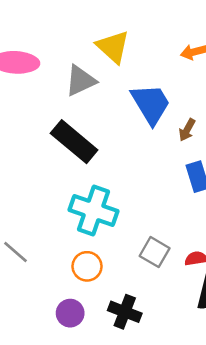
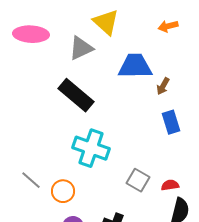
blue trapezoid: (151, 104) -> (135, 66), turned -60
orange circle: (87, 266) -> (63, 191), moved

